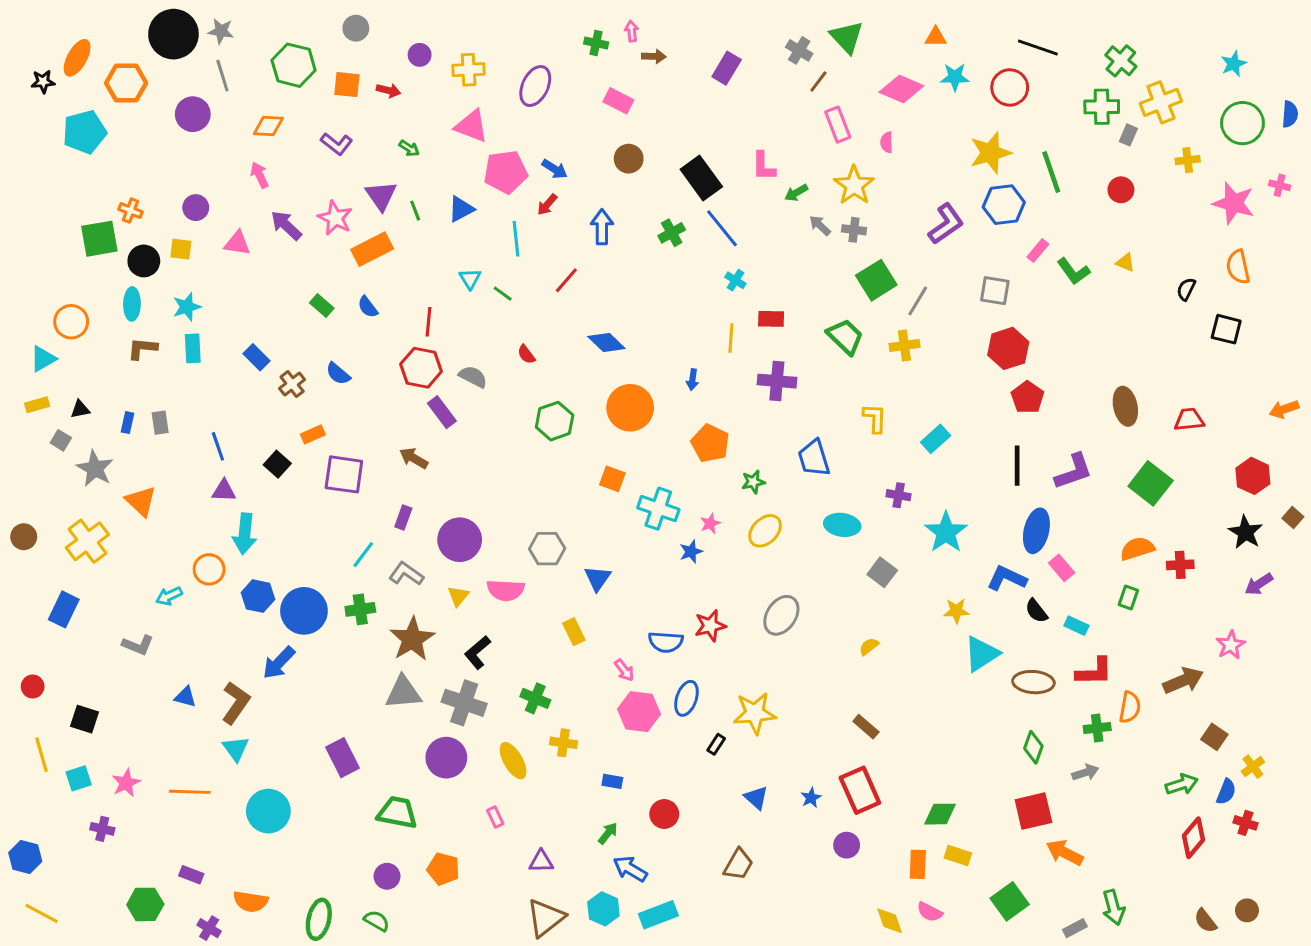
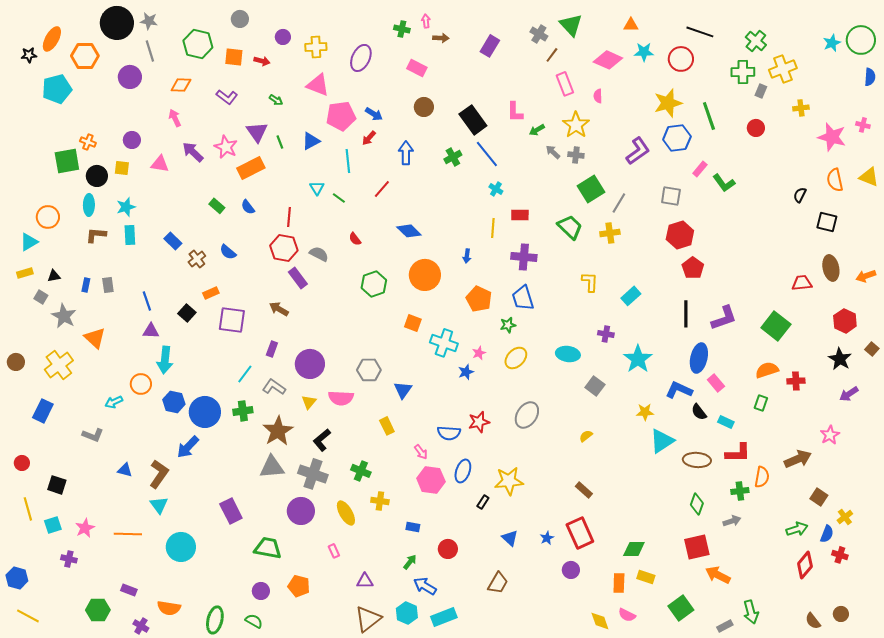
green circle: (1243, 123) -> (861, 40), moved
yellow triangle: (1125, 262) -> (869, 177), moved, size x1.5
brown ellipse: (1125, 406) -> (831, 268), moved
blue trapezoid: (814, 458) -> (523, 298), moved

